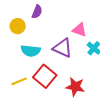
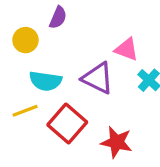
yellow line: (19, 81) -> (25, 111), moved

